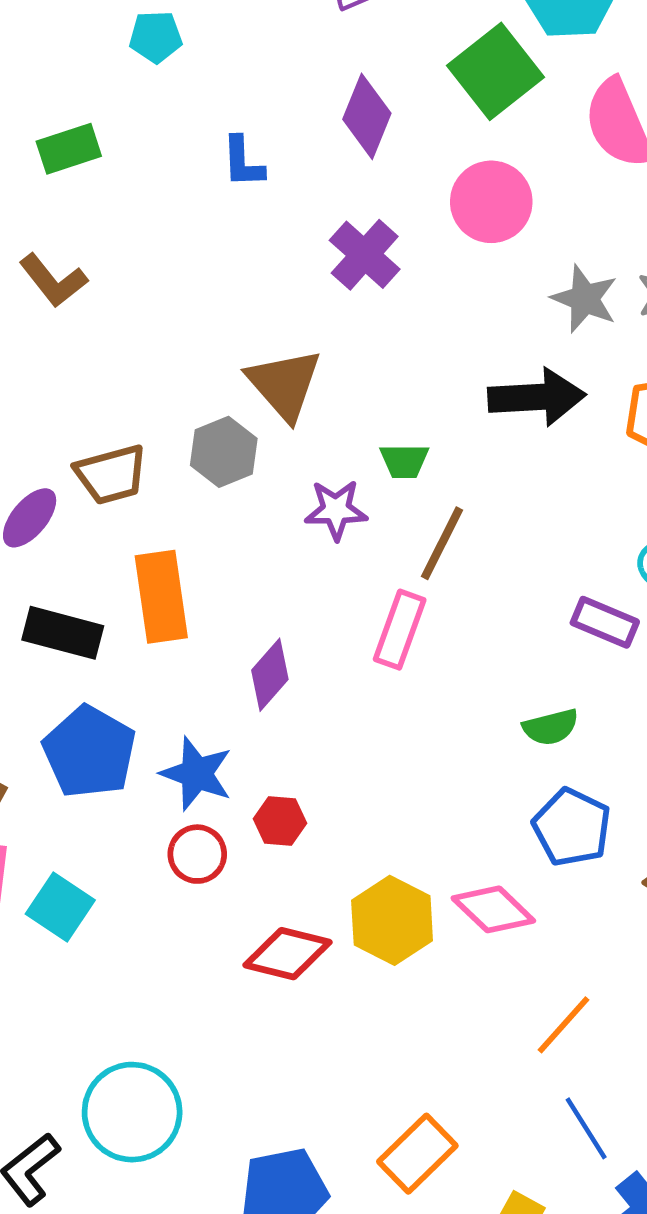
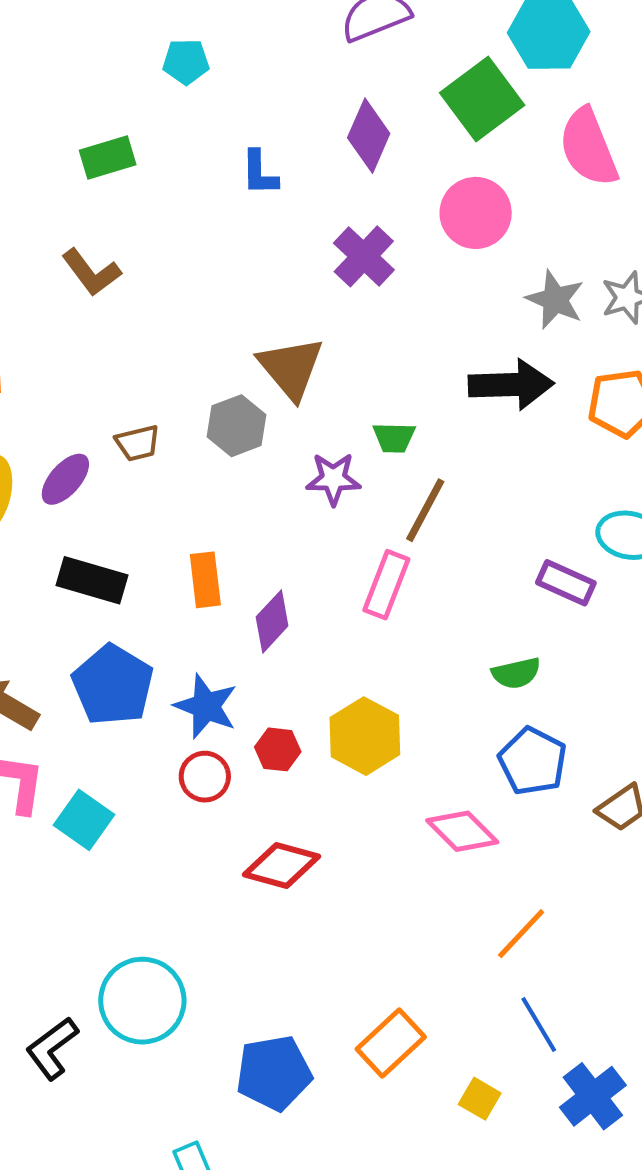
brown trapezoid: (111, 474) -> (138, 443), size x0.7
orange rectangle: (161, 597) -> (205, 580), moved, size x0.7
yellow hexagon: (392, 920) -> (365, 736), moved

